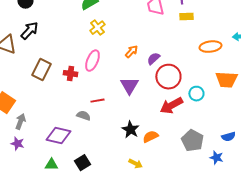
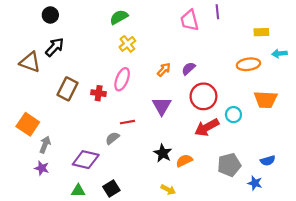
yellow rectangle: (186, 17) -> (261, 32), moved
purple semicircle: (153, 59) -> (188, 69), moved
gray semicircle: (83, 116) -> (112, 138), turned -56
gray pentagon: (192, 141) -> (229, 165), turned 30

